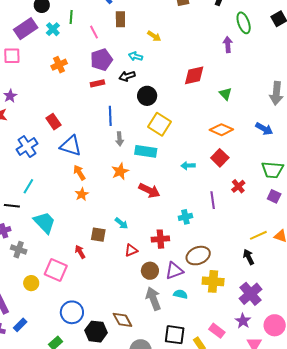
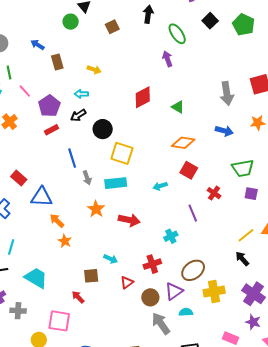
pink line: (94, 32) -> (25, 91), moved

